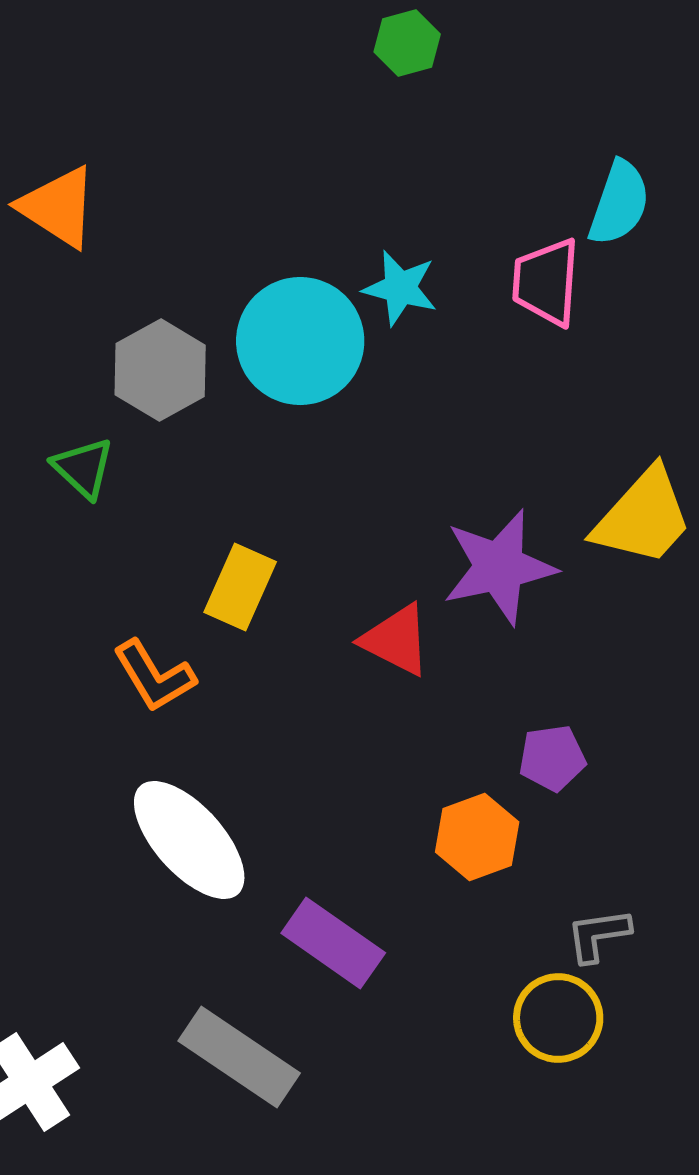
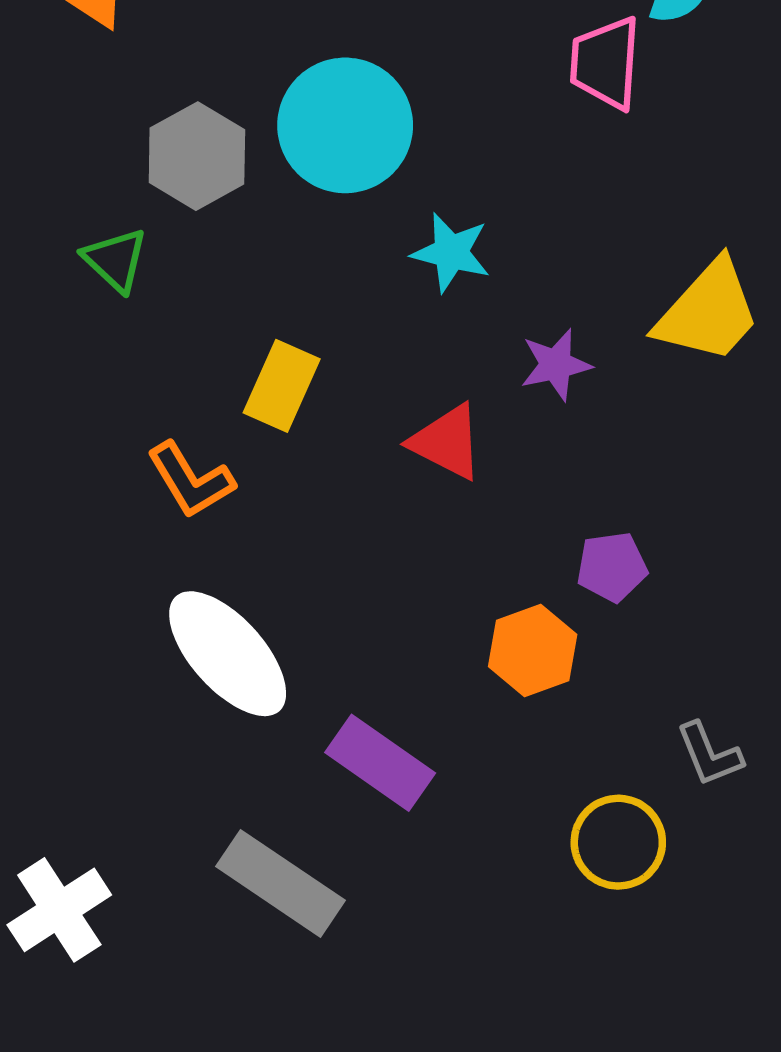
cyan star: (400, 288) -> (451, 252), moved
purple star: (499, 567) -> (556, 365), size x0.6
gray L-shape: (598, 935) -> (709, 754), moved, turned -104

